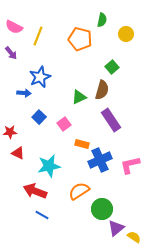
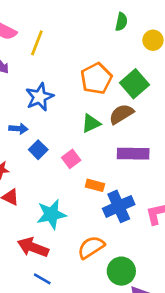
orange pentagon: (80, 39) -> (96, 78), moved, turned 30
green square: (112, 67) -> (135, 84), size x1.5
brown semicircle: (102, 90) -> (121, 114), turned -138
blue arrow: (24, 93) -> (18, 129), moved
purple rectangle: (111, 120) -> (133, 154), turned -55

